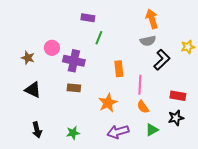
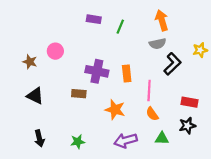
green line: (99, 38) -> (120, 27), moved
purple cross: (74, 61) -> (97, 71), moved
orange star: (108, 103) -> (115, 110), turned -30
green triangle: (152, 130) -> (162, 138), turned 32

